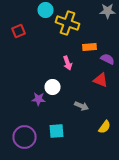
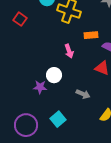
red square: (18, 31) -> (20, 19), turned -32
cyan square: (56, 131) -> (58, 119), turned -35

